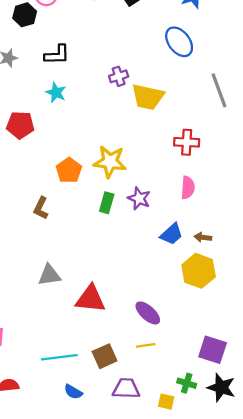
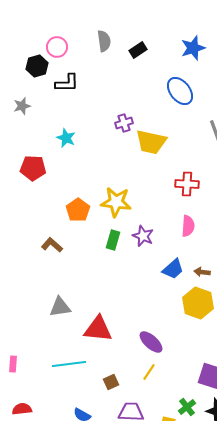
black L-shape: (57, 55) -> (67, 83), moved
brown L-shape: (41, 208) -> (52, 245), turned 105
yellow line: (146, 345) -> (149, 372), turned -48
brown square: (105, 356) -> (111, 382), size x0.7
cyan line: (59, 357) -> (69, 364), moved
green cross: (187, 383) -> (187, 407), turned 36

